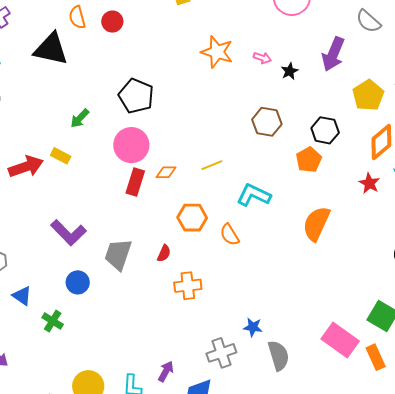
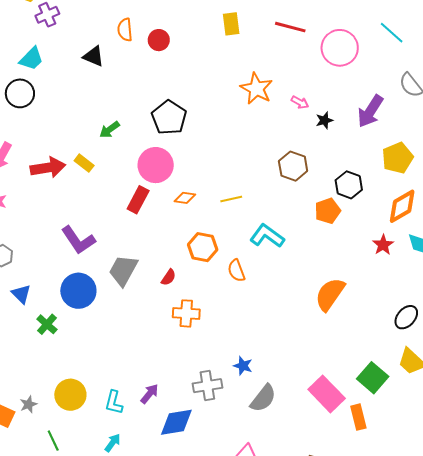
black triangle: (51, 49) -> (93, 56), size x0.6
red rectangle: (135, 182) -> (138, 200), moved
orange semicircle: (316, 224) -> (330, 294), moved
blue circle: (78, 282) -> (78, 291), size x1.5
gray semicircle: (279, 356) -> (263, 398), turned 44

